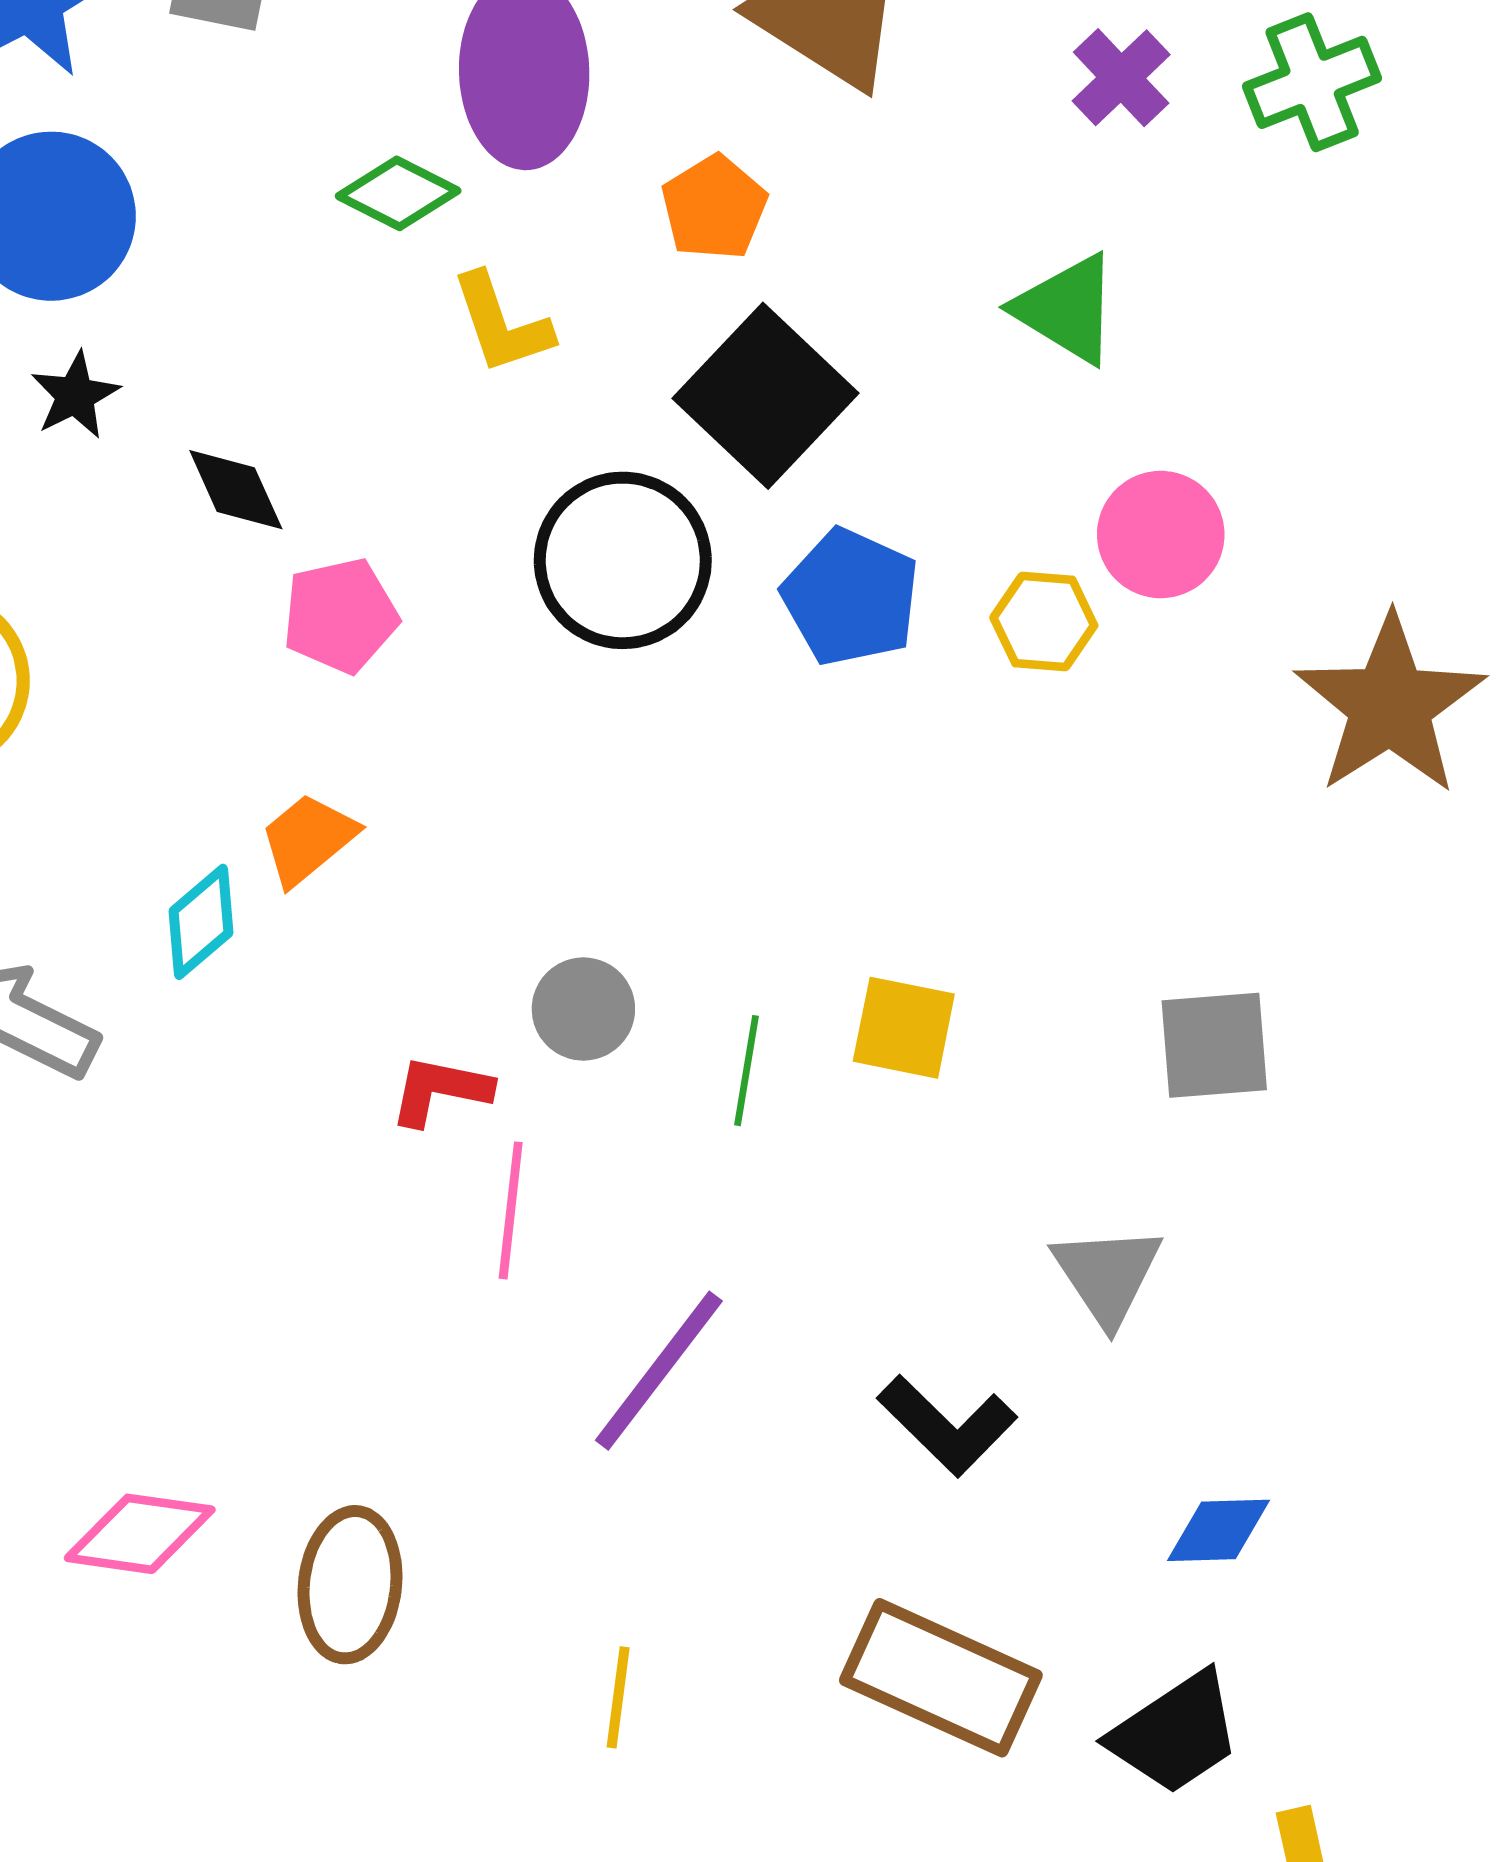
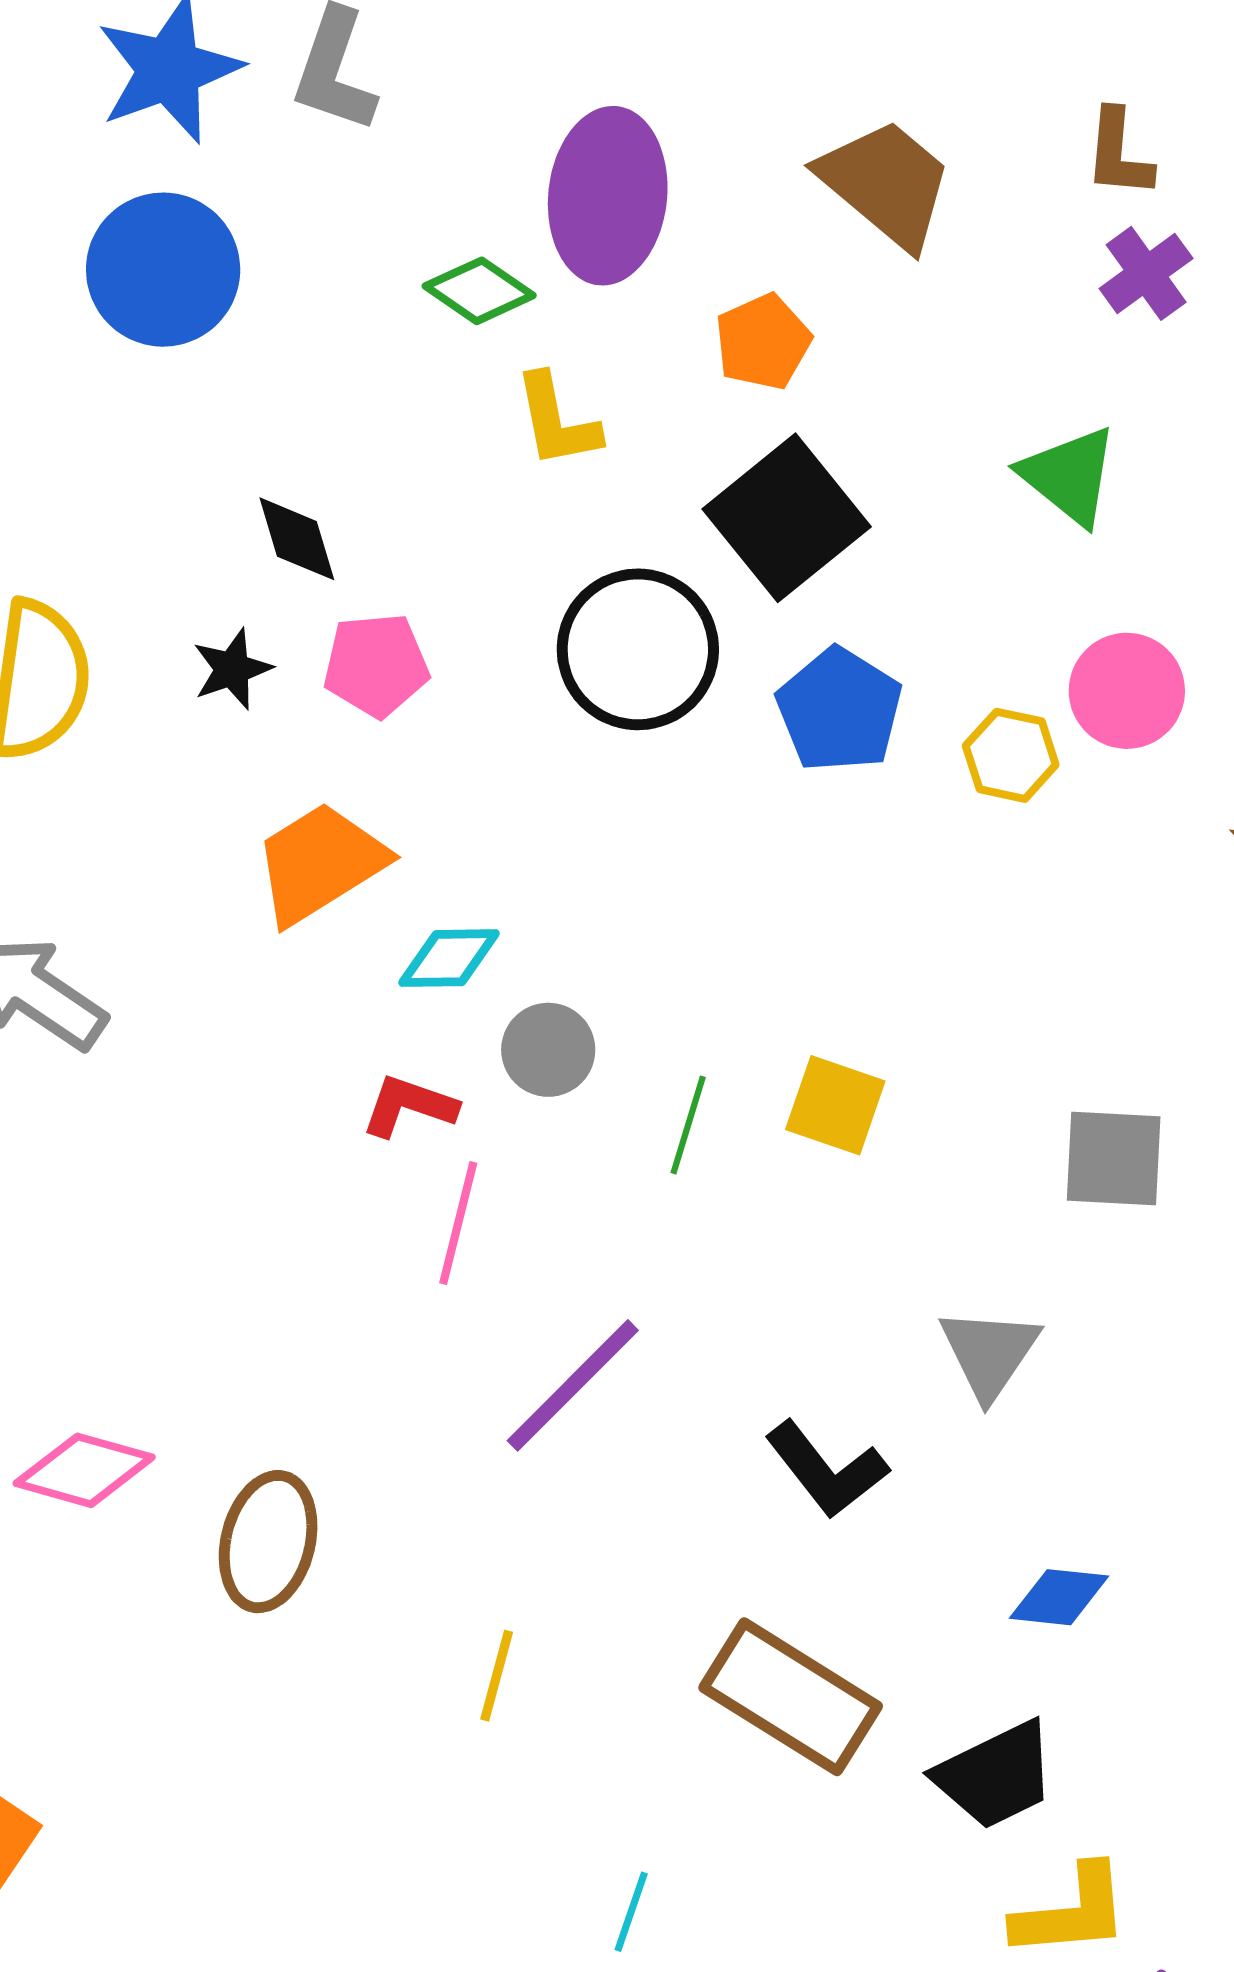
black star: (75, 395) -> (232, 669), moved
orange trapezoid: (308, 839) -> (320, 863), size x1.5
cyan diamond: (201, 922) -> (449, 958), moved, turned 32

